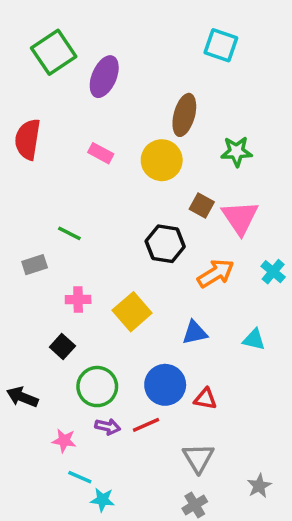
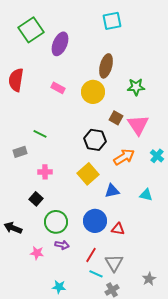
cyan square: (221, 45) -> (112, 21), moved, turned -30
yellow square: (132, 312) -> (88, 174), moved
red line: (146, 425) -> (91, 255), moved, turned -35
cyan line: (80, 477) -> (96, 274), moved

